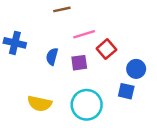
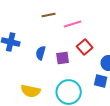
pink line: (84, 34) -> (73, 24), moved

